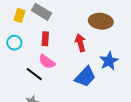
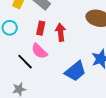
red arrow: (80, 43) -> (60, 32), moved

